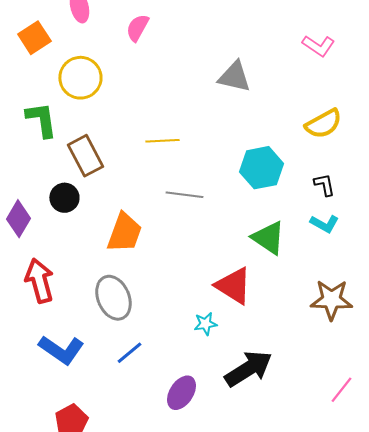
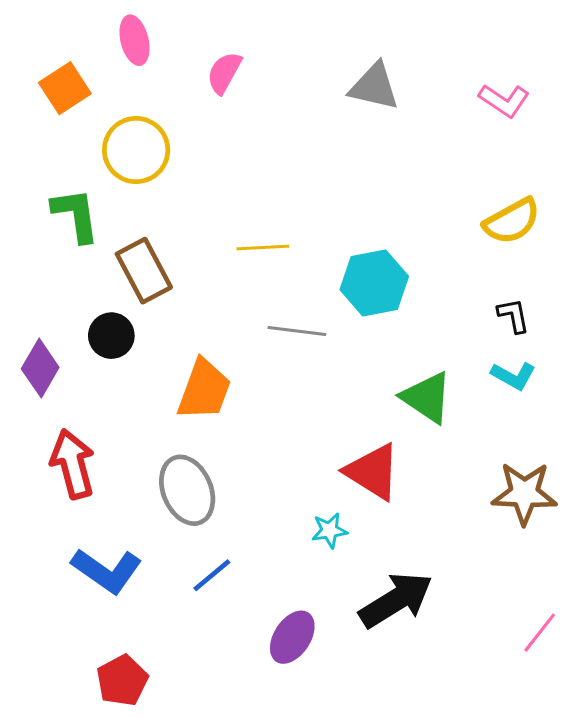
gray triangle: (234, 77) -> (374, 87), moved
cyan hexagon: (261, 168) -> (374, 283), moved

